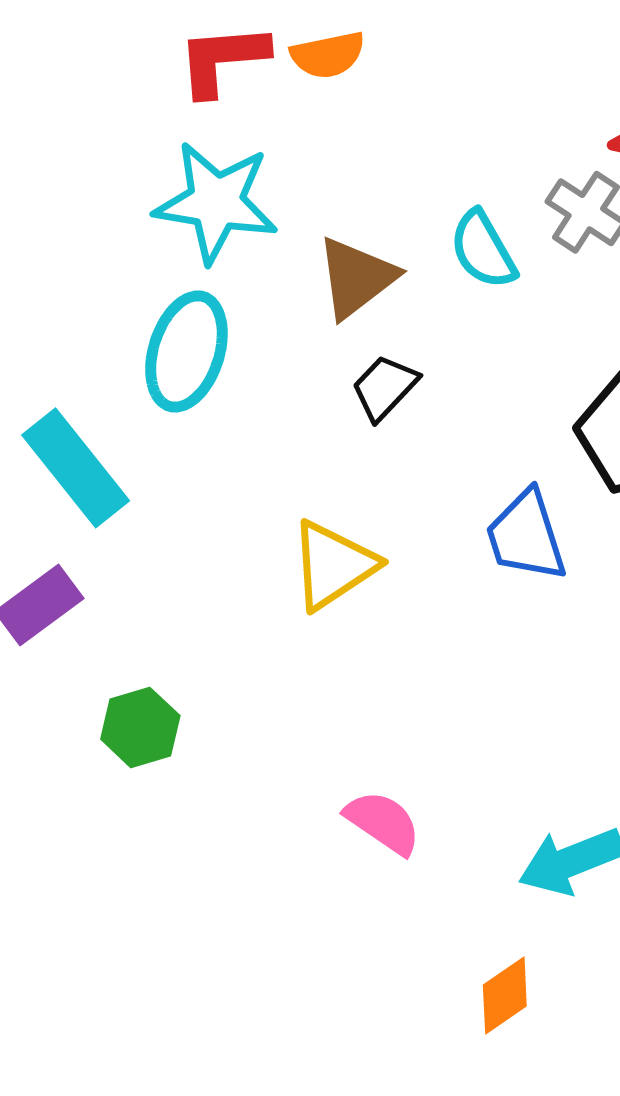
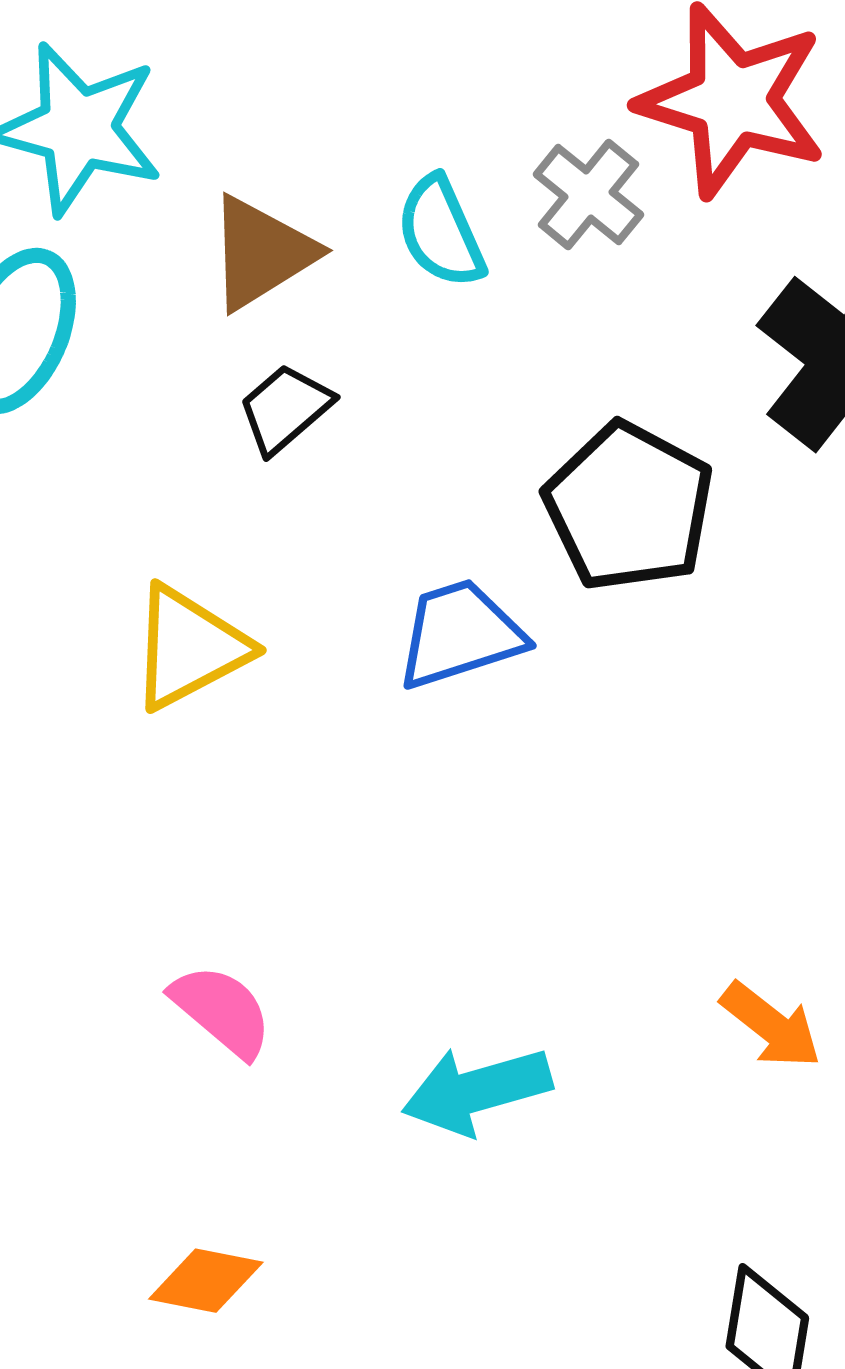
blue trapezoid: (526, 536) -> (460, 634), turned 84
orange diamond: (505, 995) -> (206, 1281), moved, turned 40

